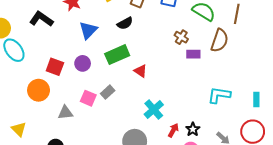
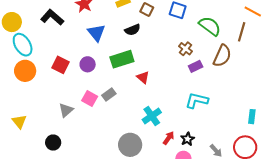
blue triangle: (88, 30) -> (96, 33), turned -30
purple rectangle: (193, 54) -> (196, 66), turned -32
orange circle: (39, 90) -> (25, 71), moved
cyan L-shape: (219, 95) -> (197, 100), moved
gray triangle: (65, 113) -> (66, 110), turned -42

